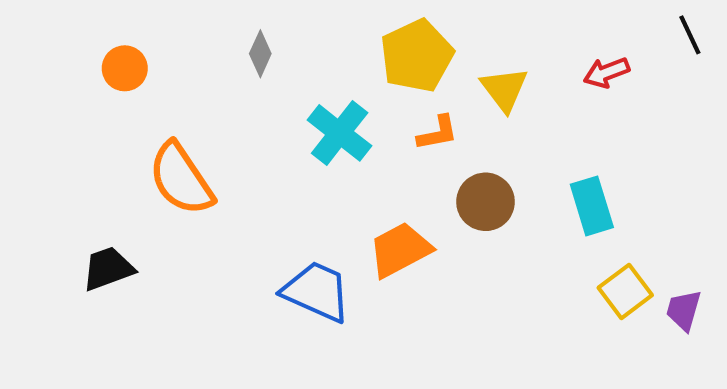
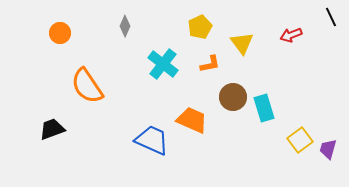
yellow pentagon: (417, 56) -> (200, 27), size x0.7
cyan rectangle: (592, 206) -> (264, 108), moved
orange trapezoid: (400, 250) -> (192, 120), turned 52

